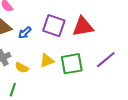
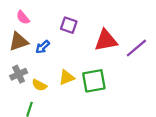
purple square: (54, 26) -> (69, 25), moved, size x0.7
purple line: (106, 60) -> (136, 48), moved

